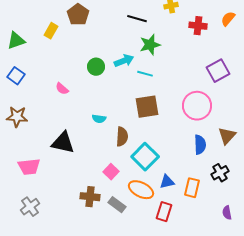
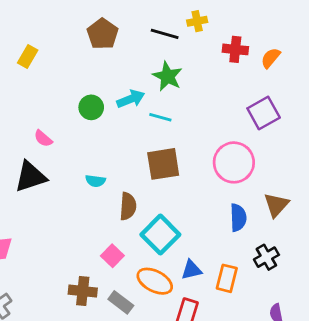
brown pentagon: (78, 15) -> (102, 34), moved
black line: (137, 19) -> (165, 34), moved
orange semicircle: (228, 19) -> (271, 58), moved
green star: (150, 45) -> (167, 76), turned -30
black triangle: (63, 143) -> (30, 177), moved, turned -30

